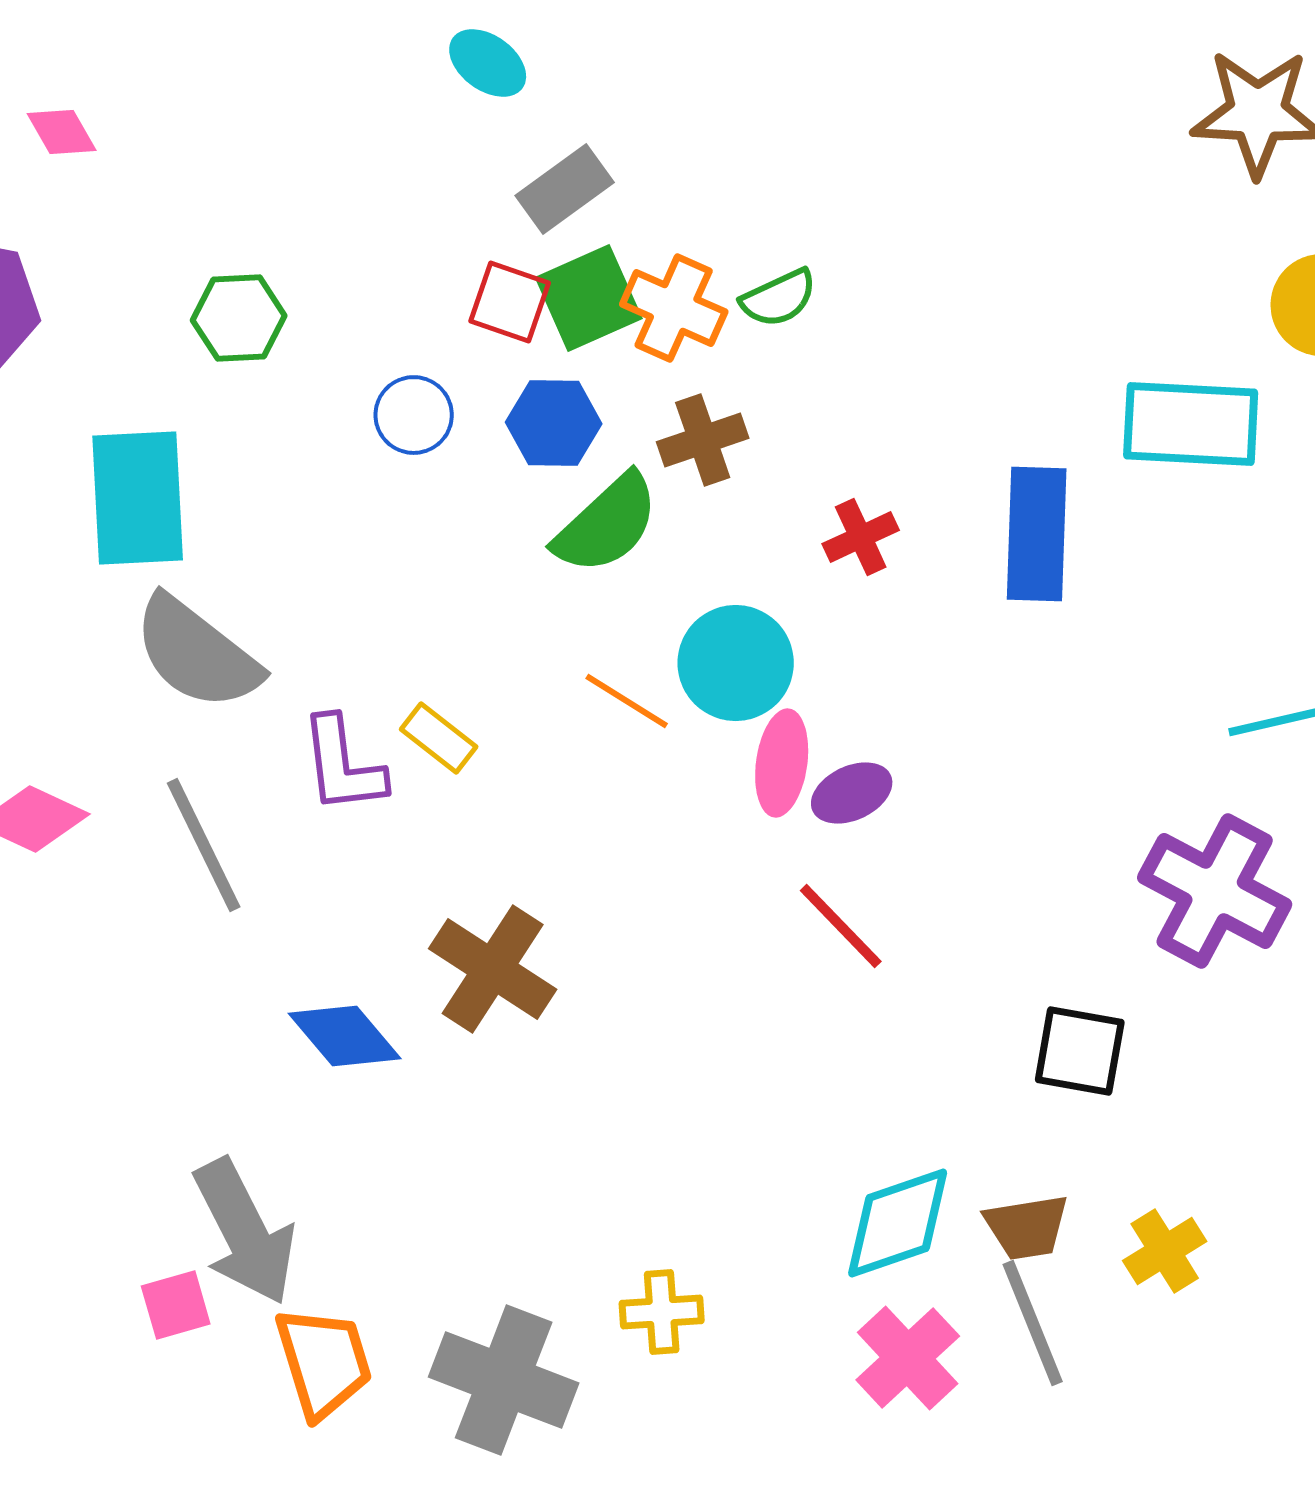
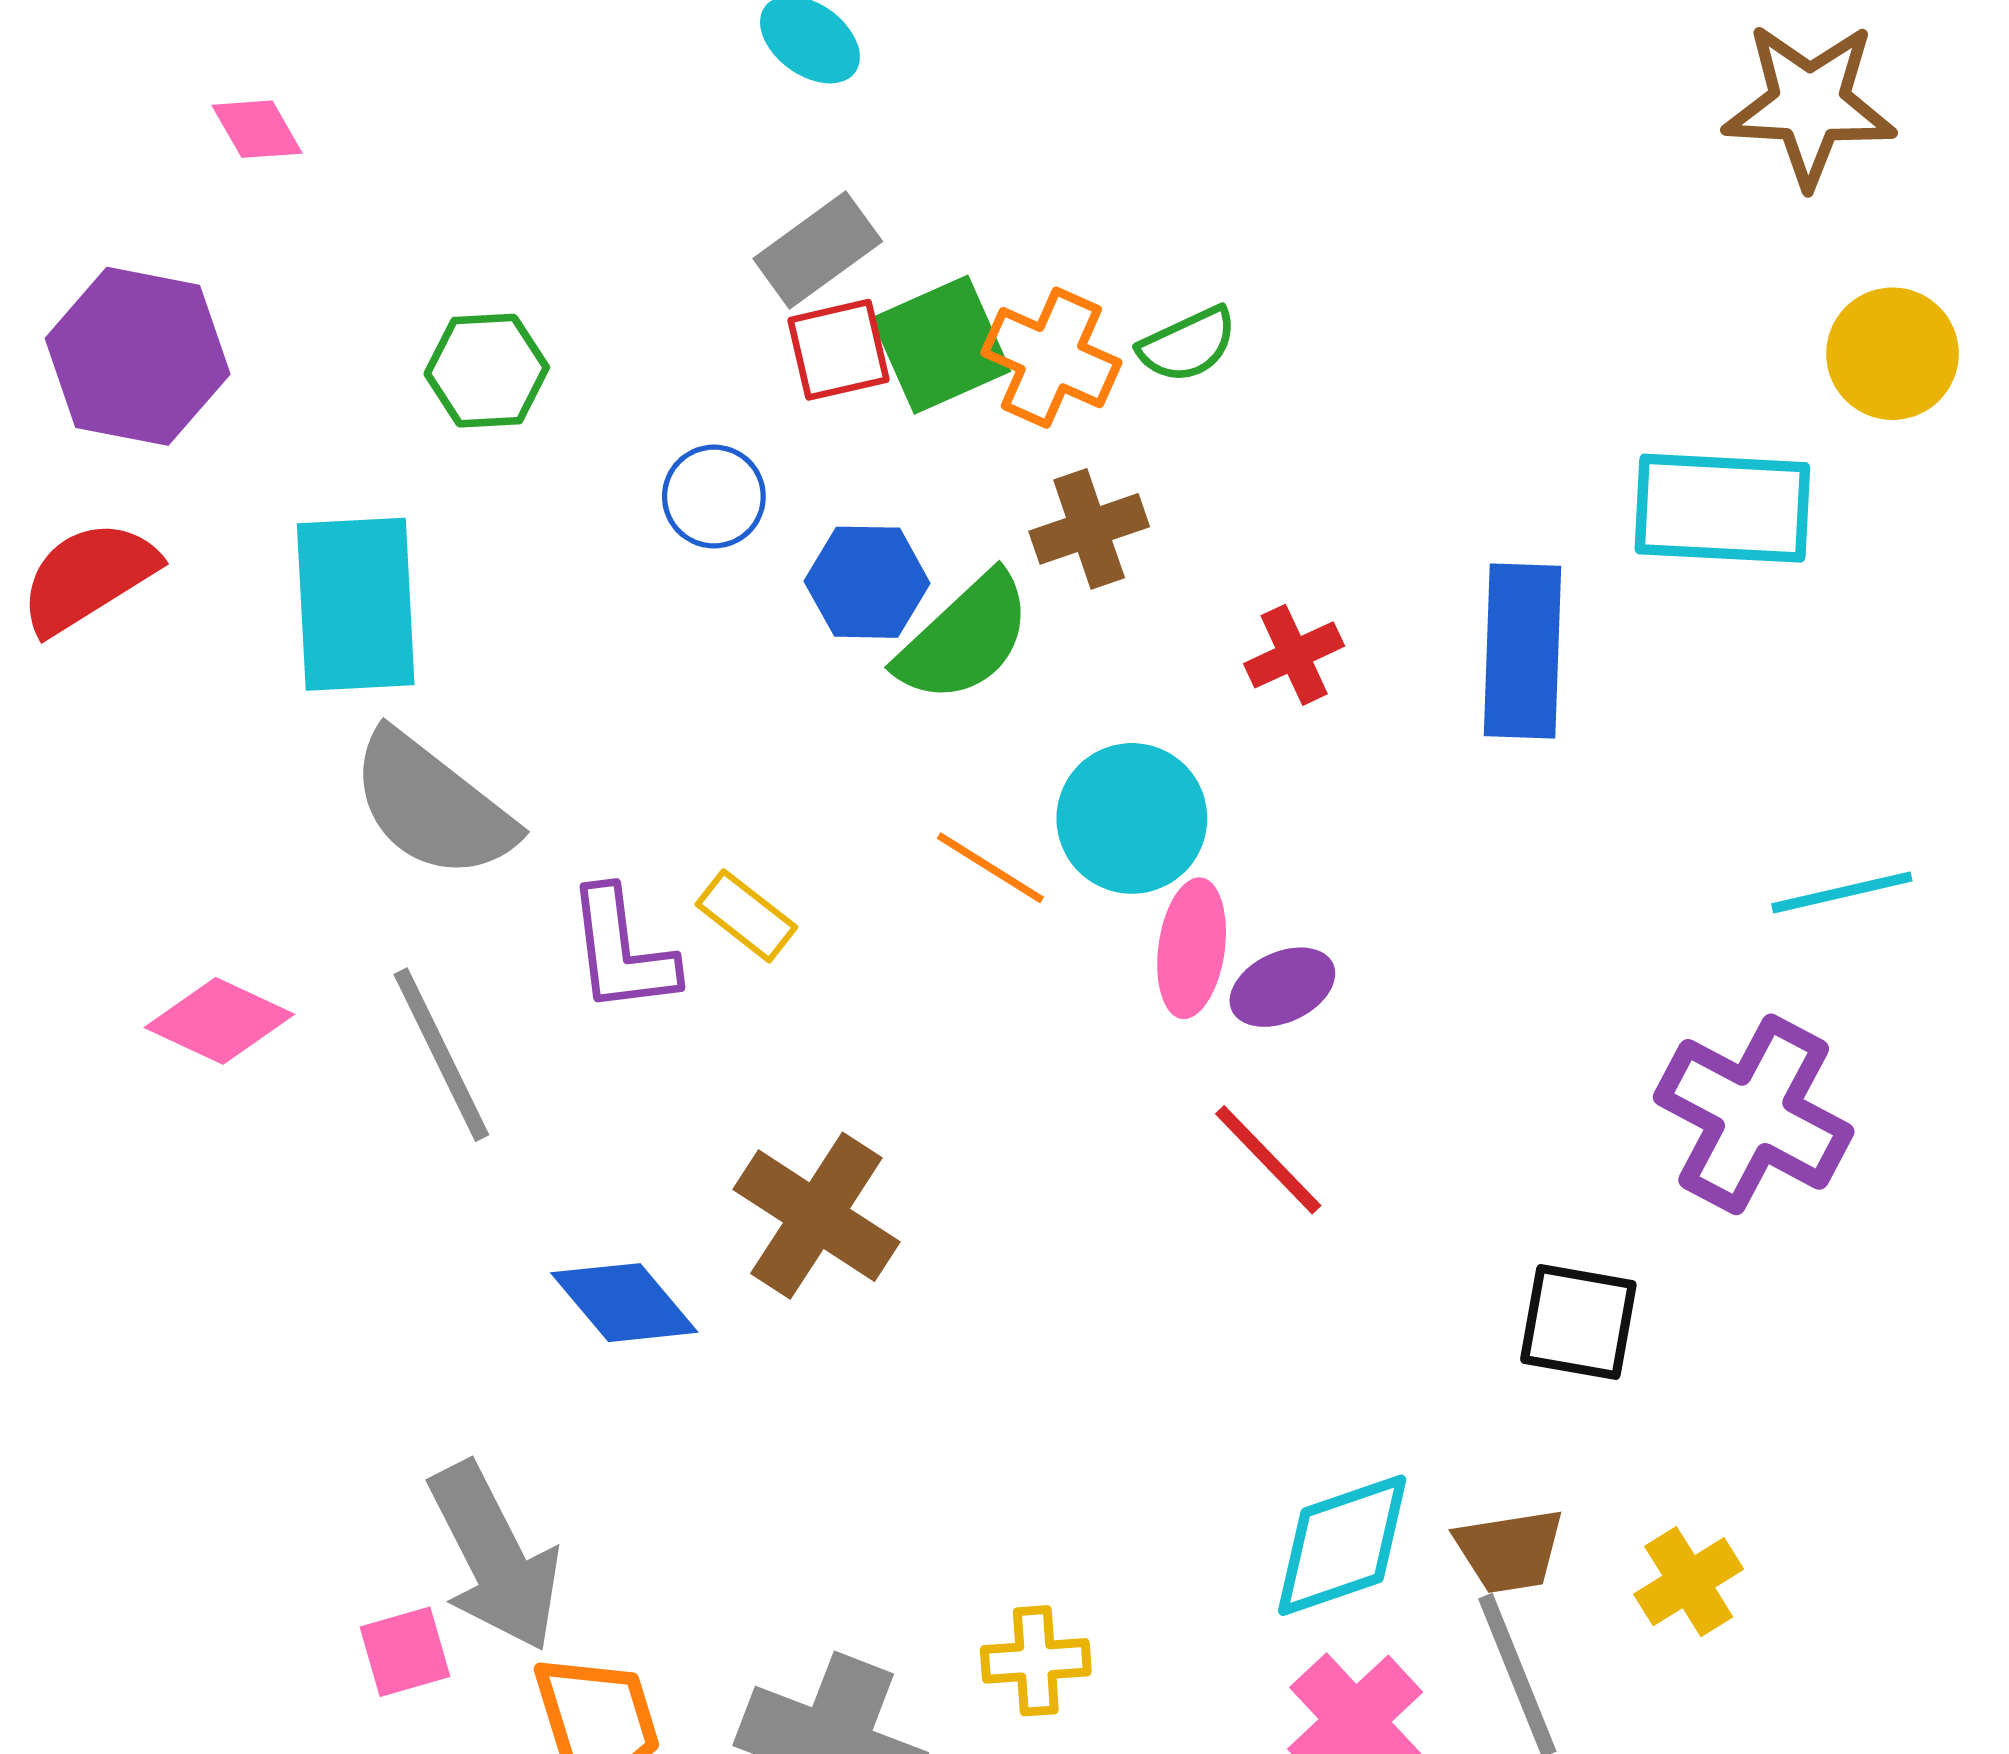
gray rectangle: (565, 189) -> (818, 250), moved
red square: (510, 302) -> (839, 350), turned -32
blue hexagon: (554, 423) -> (867, 582), moved

